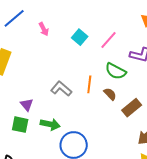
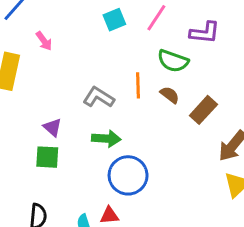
pink arrow: (44, 29) -> (44, 41), moved
cyan square: (80, 37) -> (114, 20), turned 35
green arrow: (50, 124) -> (106, 139), moved

